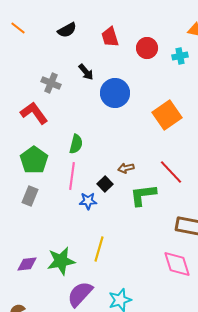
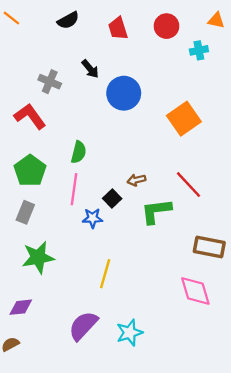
red circle: (147, 48) -> (167, 26), moved
green star: (61, 261) -> (38, 257), moved
purple diamond: (27, 264) -> (21, 307), moved

